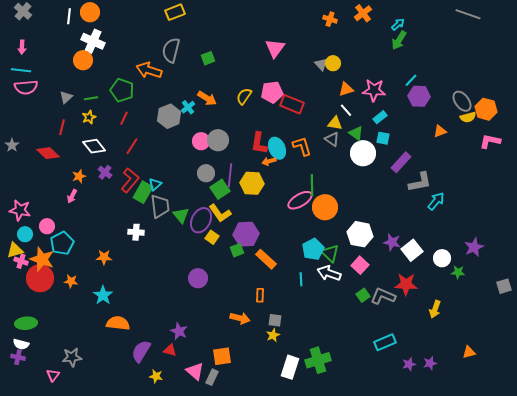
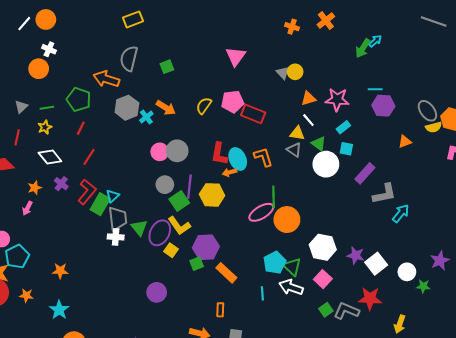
white line: (69, 16) -> (24, 24), turned 35
cyan arrow: (398, 24) -> (375, 41), moved
white cross: (93, 41) -> (49, 49), size x0.6
cyan line: (411, 80) -> (375, 89), turned 48
gray hexagon: (169, 116) -> (127, 108), moved
white cross: (136, 232) -> (116, 237), moved

